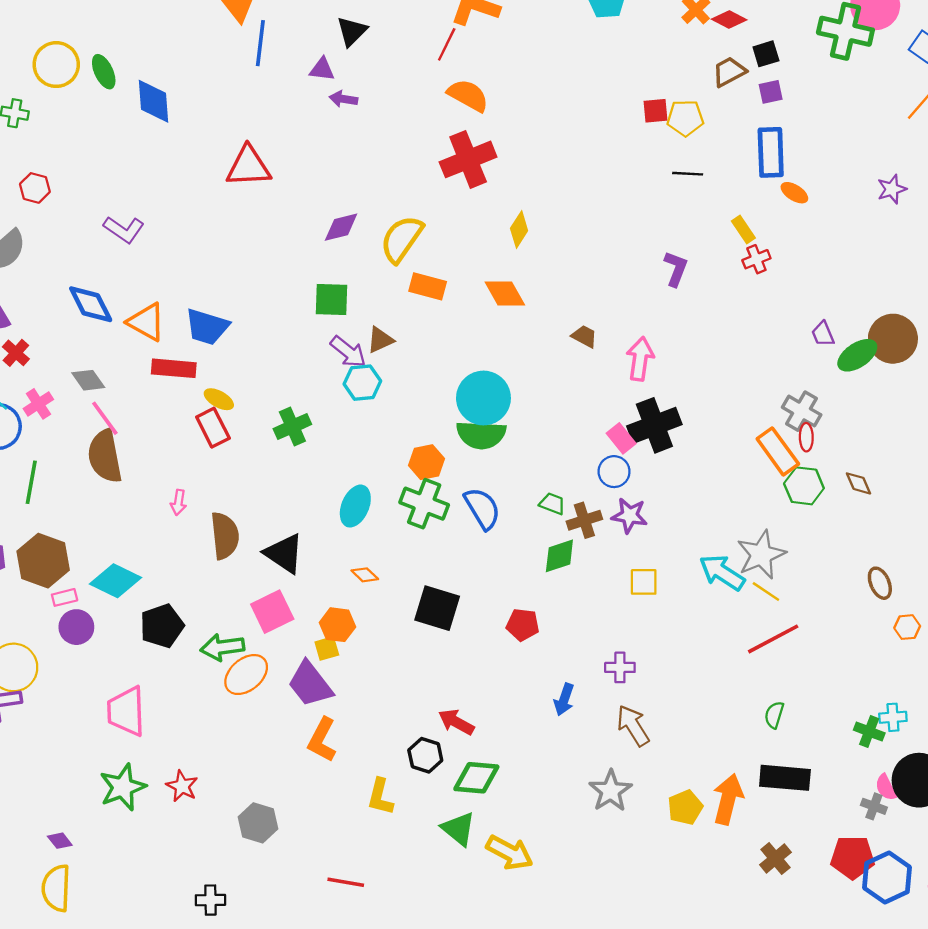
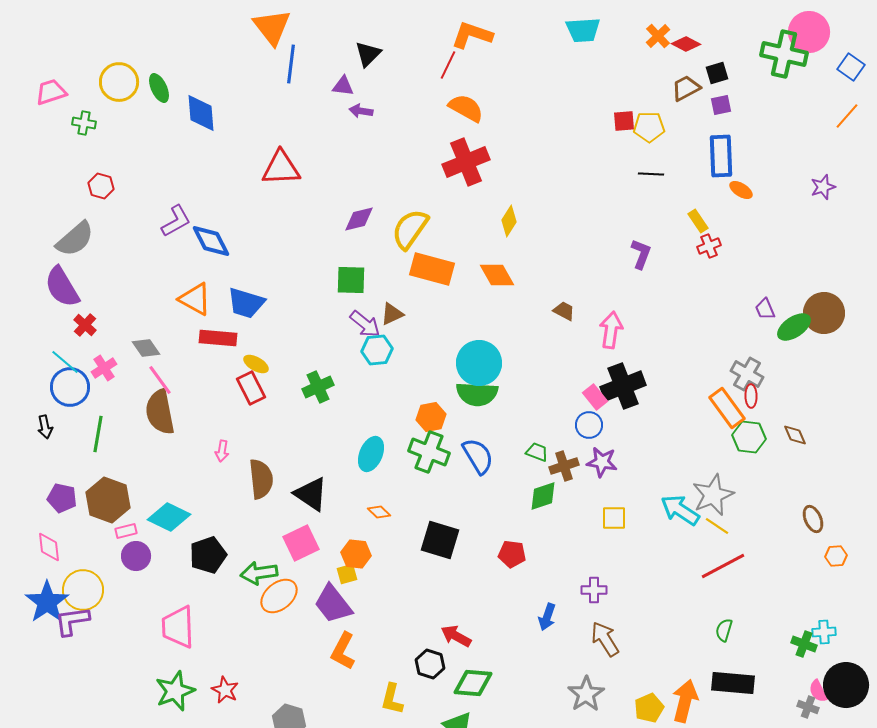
purple L-shape: (124, 229) -> (176, 221), turned -64
orange rectangle: (428, 286) -> (432, 269), size x1.4
blue diamond: (91, 304) -> (211, 241), moved

